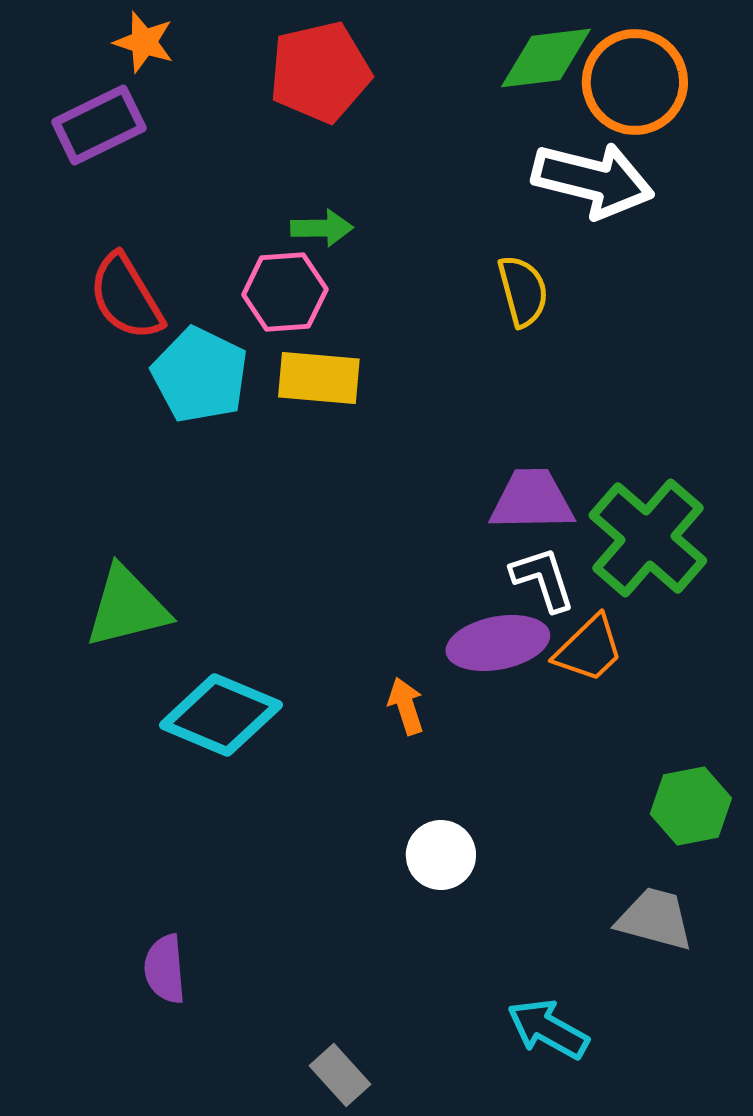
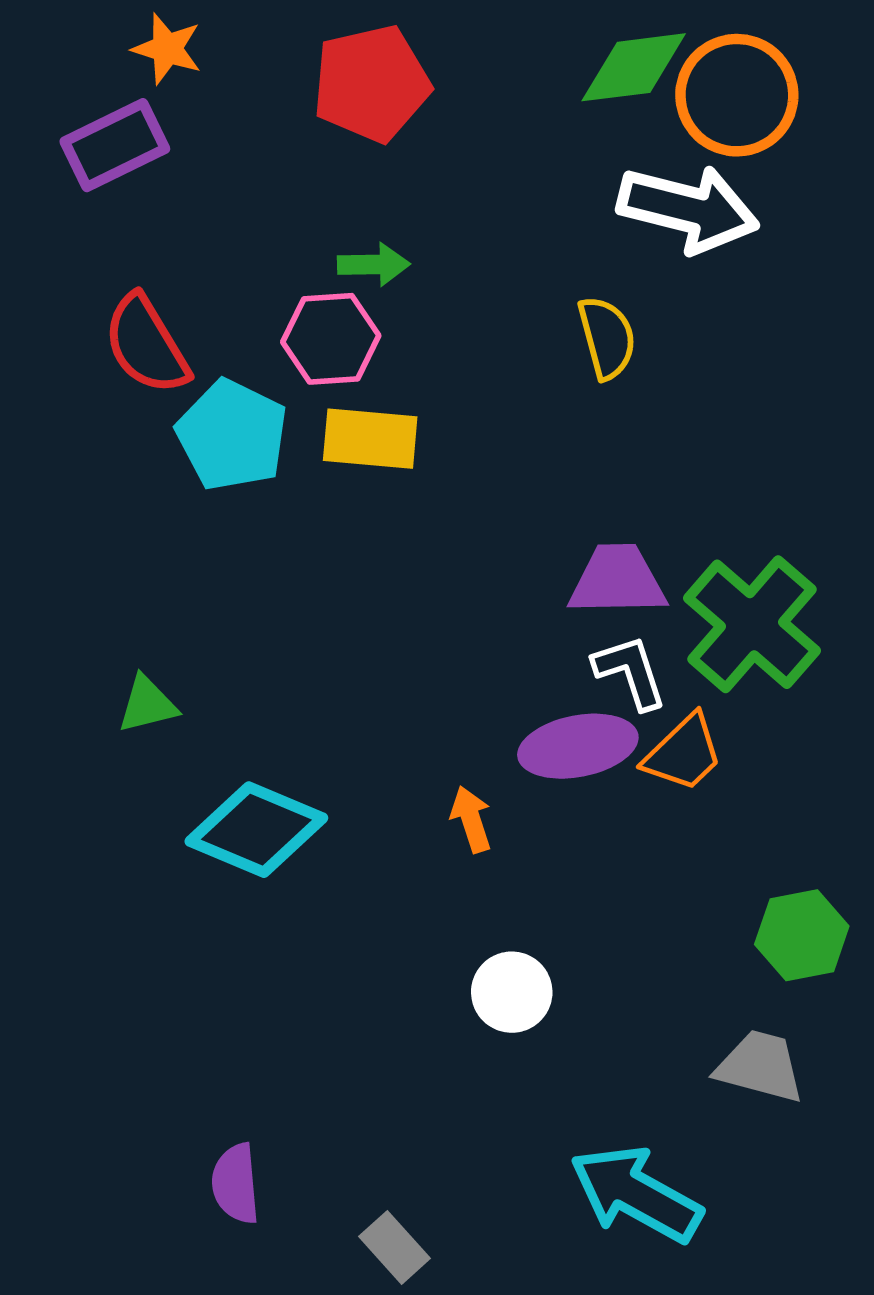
green triangle: (127, 607) -> (147, 704), size x0.6
purple semicircle: (165, 969) -> (236, 1184), moved
cyan arrow: (548, 1029) -> (636, 1194), size x1.4

